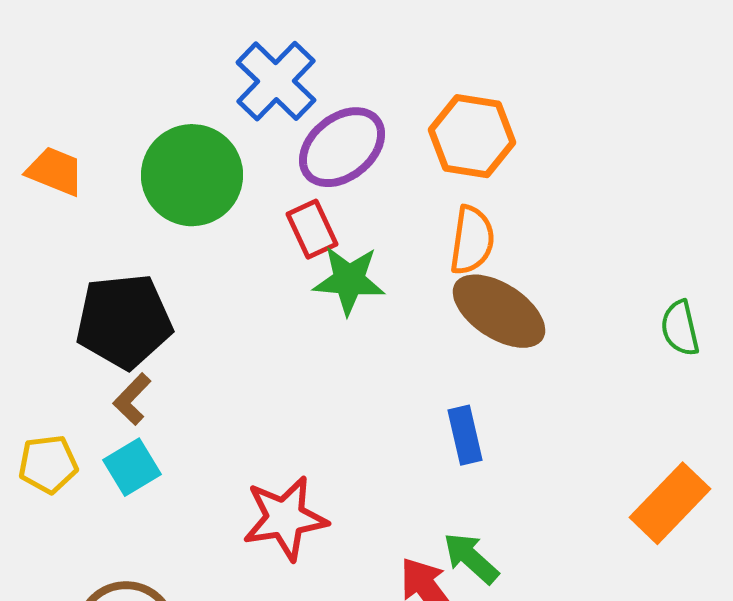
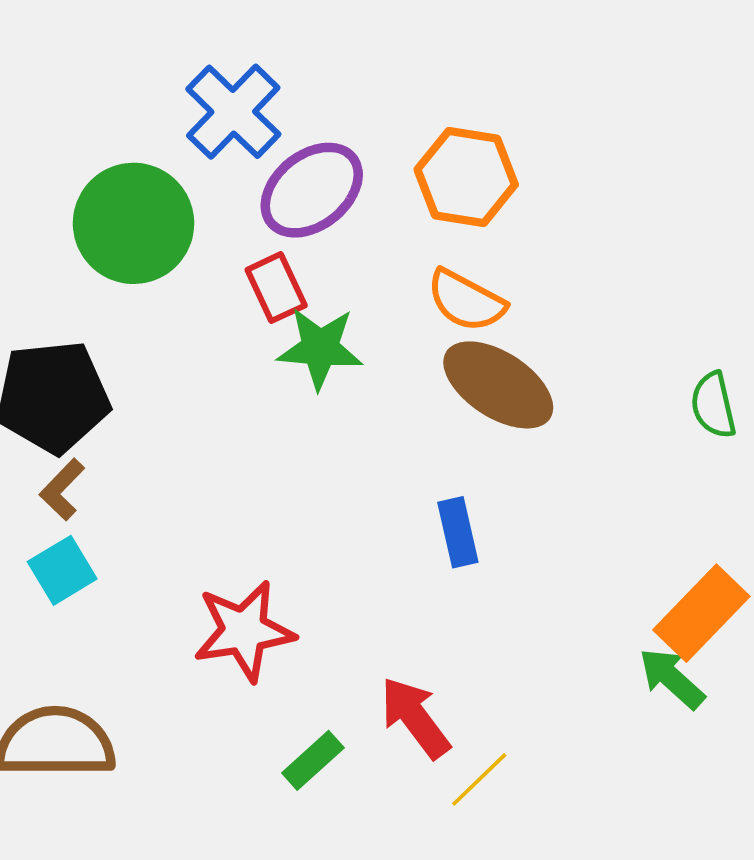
orange semicircle: (472, 240) -> (466, 301), turned 110
green arrow: (471, 558) -> (672, 678), moved

